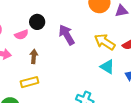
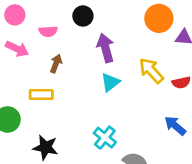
black circle: (37, 22) -> (83, 16), moved
cyan triangle: (107, 67) -> (110, 82), moved, turned 35

